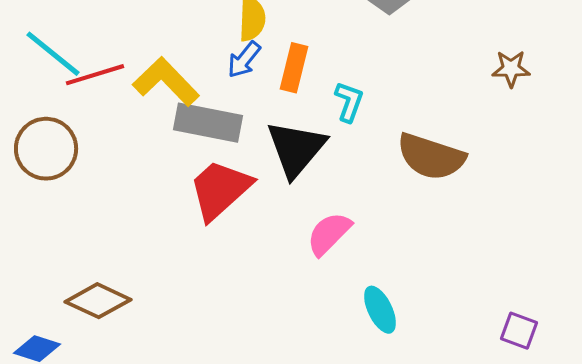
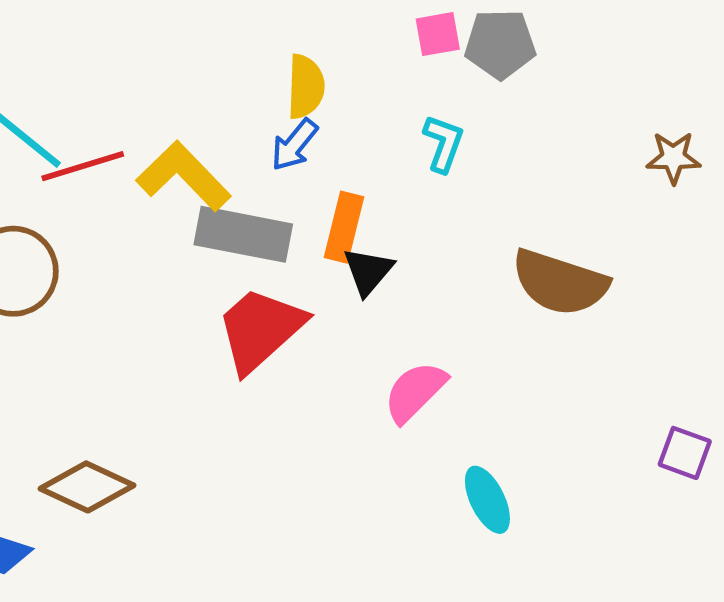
orange rectangle: (294, 68) -> (344, 227), moved
cyan L-shape: (349, 102) -> (443, 143), moved
black triangle: (296, 149) -> (368, 271), size x0.6
purple square: (519, 331) -> (685, 453), moved

